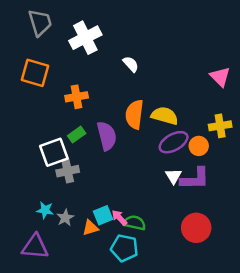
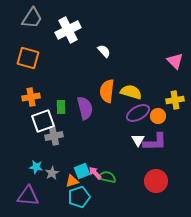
gray trapezoid: (40, 23) -> (32, 18), turned 50
orange cross: (77, 97) -> (31, 97), moved
green rectangle: (77, 135) -> (61, 107), turned -56
cyan pentagon: (124, 248) -> (79, 197), moved, turned -30

